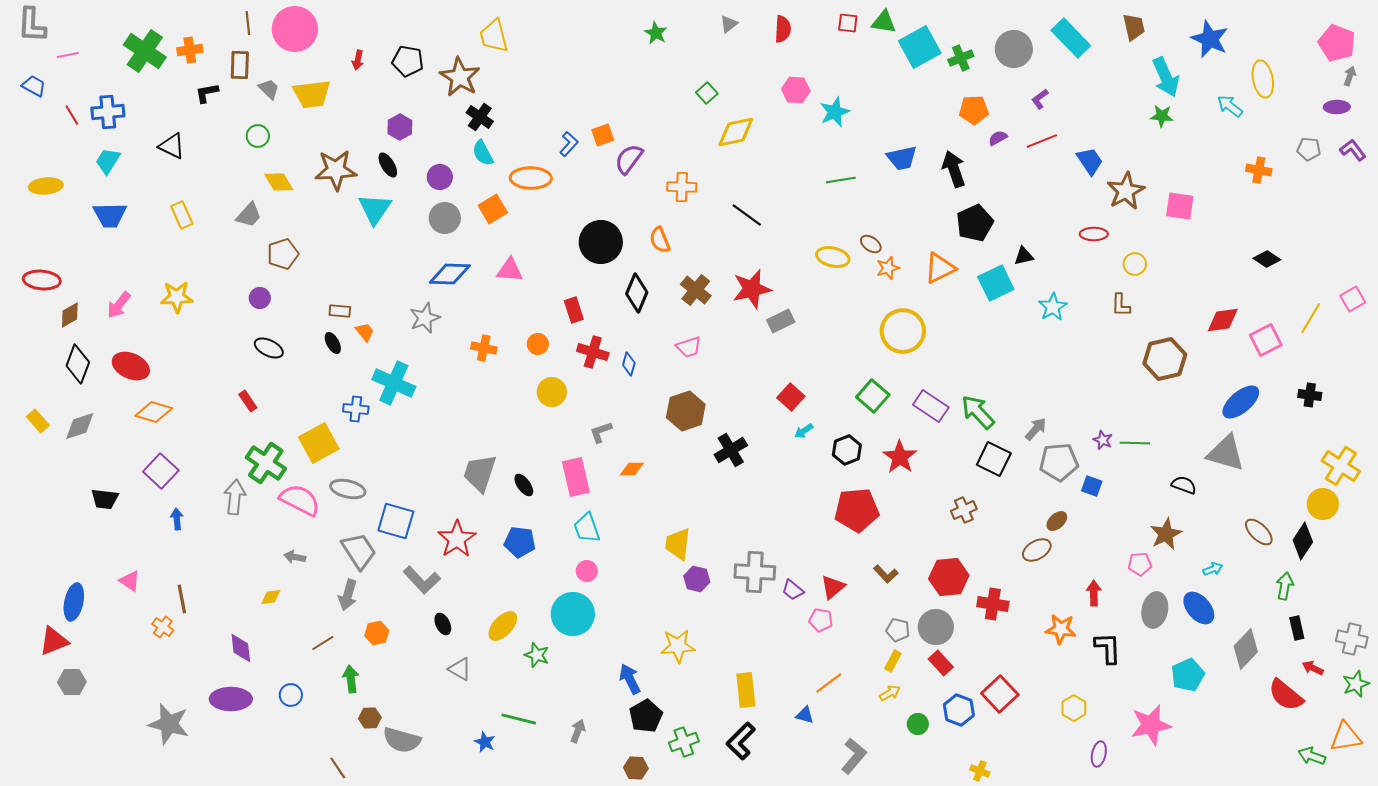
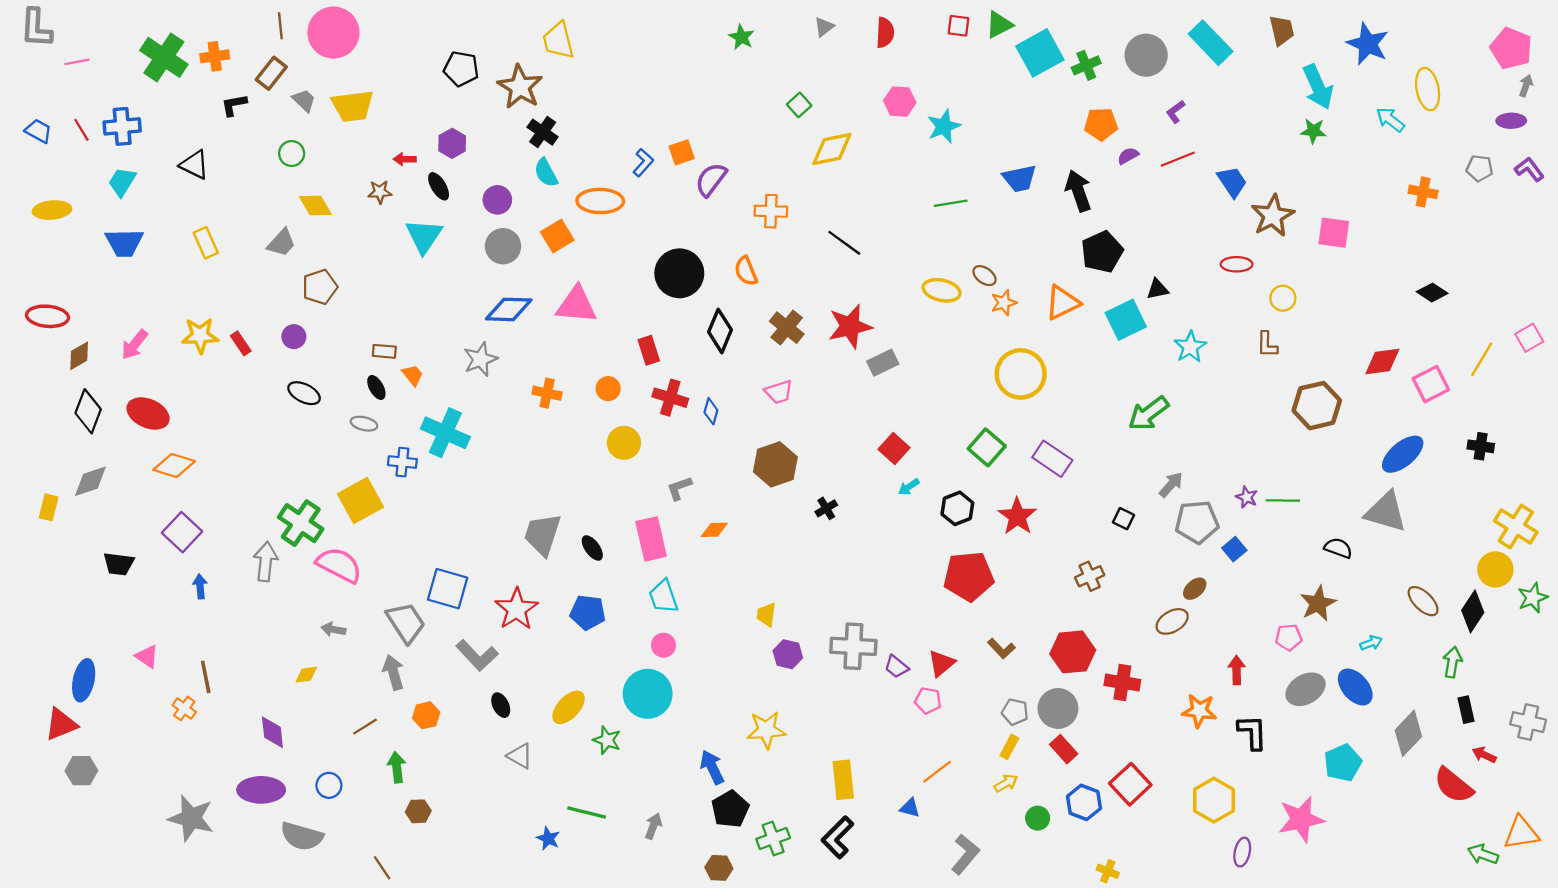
green triangle: (884, 22) -> (999, 25), turned -36
red arrow: (358, 60) -> (405, 159), moved, turned 78
brown rectangle: (240, 65) -> (271, 73), turned 36
blue trapezoid: (34, 86) -> (38, 131), moved
brown star: (336, 170) -> (380, 192), size x0.5
pink triangle: (510, 270) -> (576, 305), size x1.4
red rectangle: (248, 401) -> (241, 343), moved
green arrow: (978, 412) -> (1148, 413), moved, turned -84
yellow rectangle: (38, 421) -> (49, 507), moved, turned 55
black cross: (731, 450) -> (826, 508), size x0.6
black square: (994, 459) -> (1124, 519), size x0.6
blue square: (1092, 486) -> (1234, 549), turned 30
gray ellipse: (348, 489) -> (364, 424), moved, size x0.7
yellow trapezoid: (678, 544) -> (766, 615), size x0.7
gray arrow: (348, 595) -> (393, 672), turned 148
gray ellipse: (1155, 610) -> (1305, 689), turned 48
green star: (1356, 684) -> (1533, 598), moved
yellow hexagon: (1074, 708) -> (1214, 800), size x1.5
gray semicircle: (402, 740) -> (302, 836), moved

